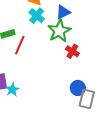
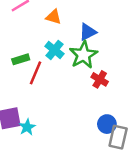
cyan cross: (37, 16) -> (54, 50), moved

